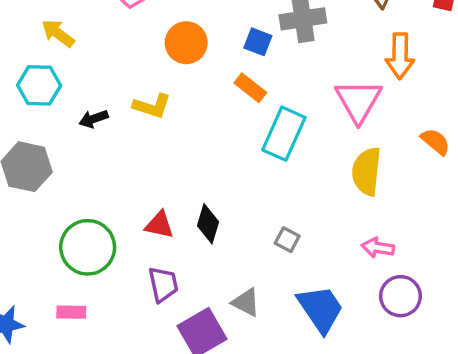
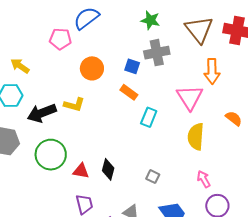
black arrow: (94, 119) -> (42, 113), size x1.8
cyan rectangle: (284, 134) -> (149, 117), size x0.7
green circle: (88, 247) -> (51, 155), moved
pink arrow: (378, 248) -> (204, 179), turned 54

